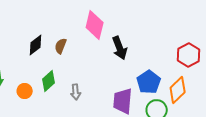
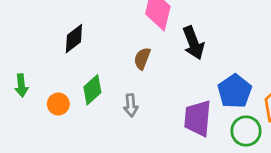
brown semicircle: (61, 46) -> (142, 58), moved

